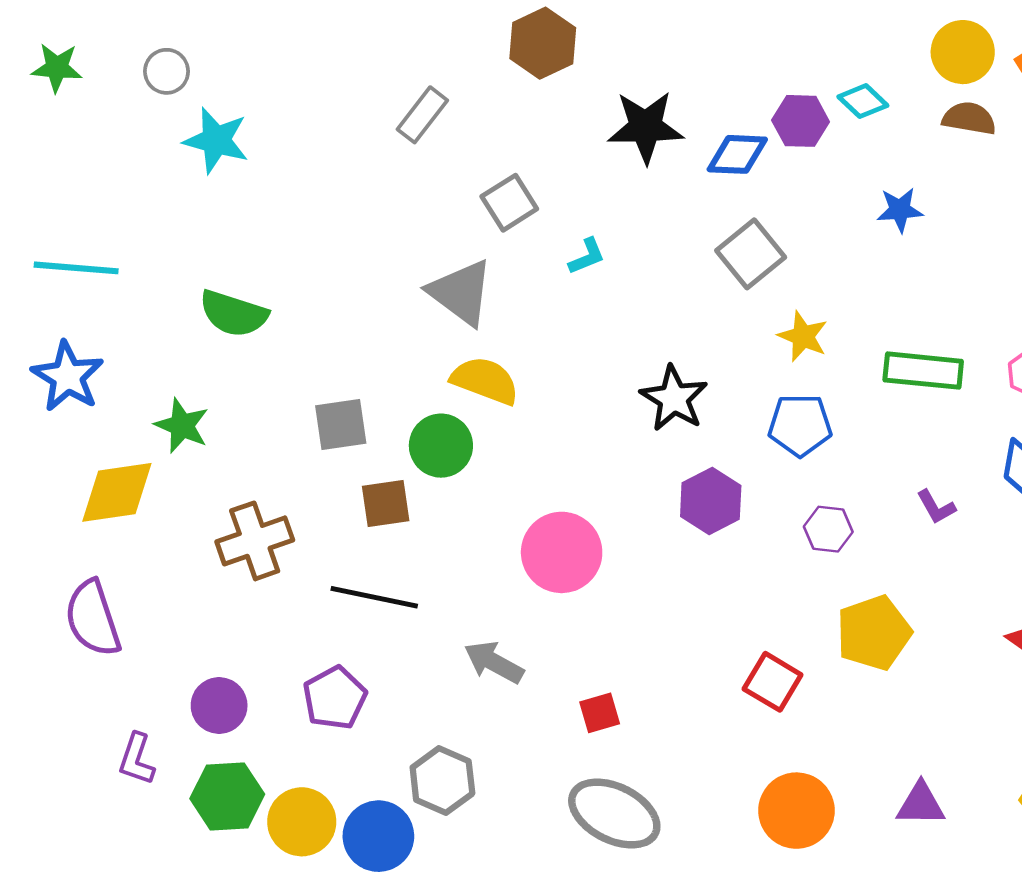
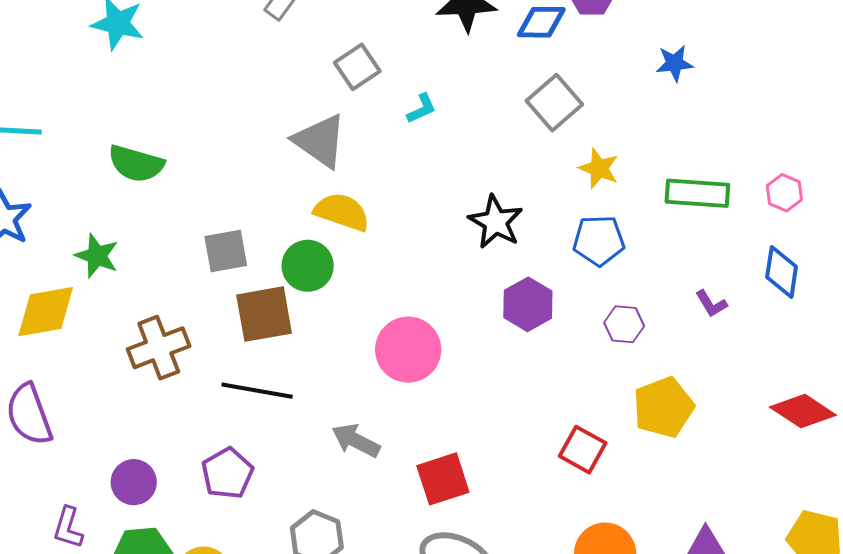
brown square: (386, 503) -> (264, 314), size x1.4
red square: (600, 713) -> (443, 479), size x1.6

